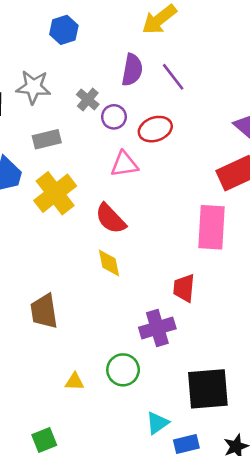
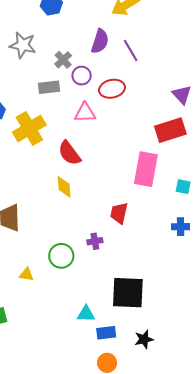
gray rectangle: (47, 139) -> (49, 87), moved
purple cross: (157, 328) -> (95, 241), size x0.6
green circle: (123, 370) -> (61, 256), moved
cyan triangle: (157, 423) -> (86, 314), turned 30

